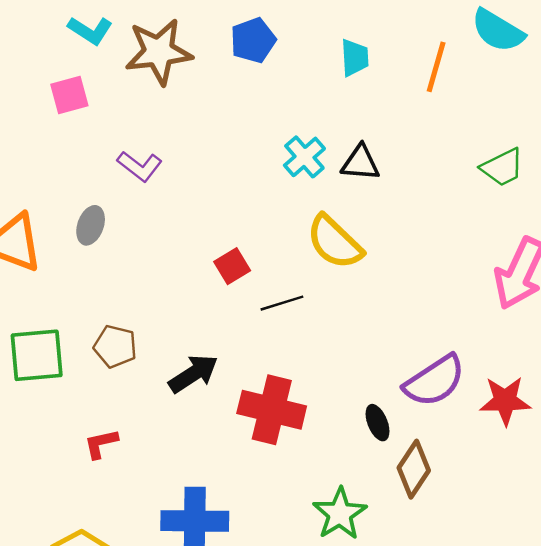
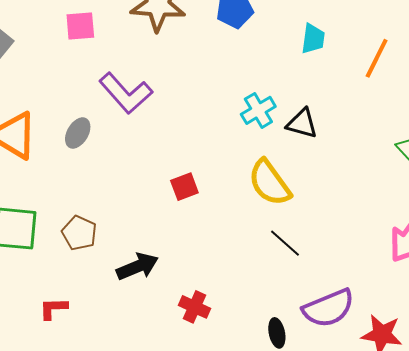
purple L-shape: (140, 166) -> (126, 93), size x1.5
black line: (282, 303) -> (285, 243), moved, turned 48
red cross: (272, 410) -> (194, 307), size x0.6

